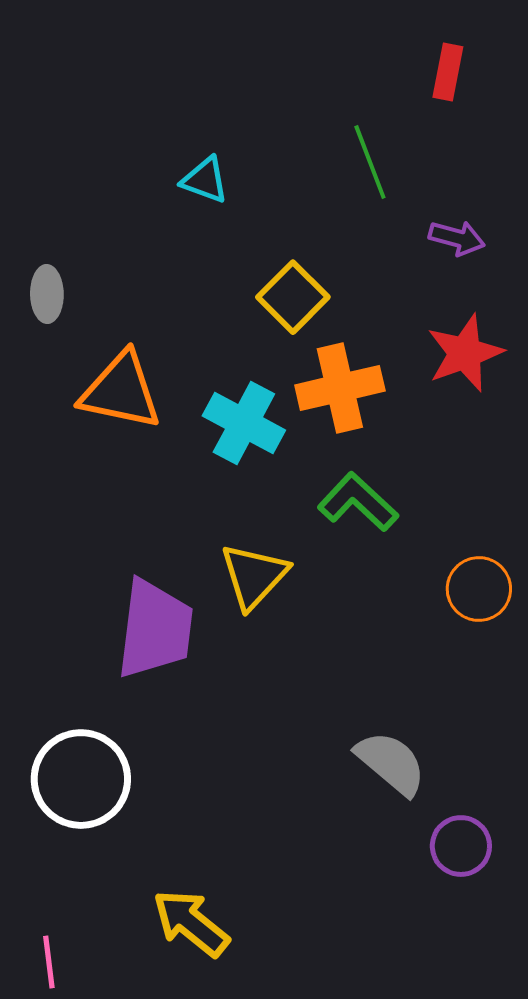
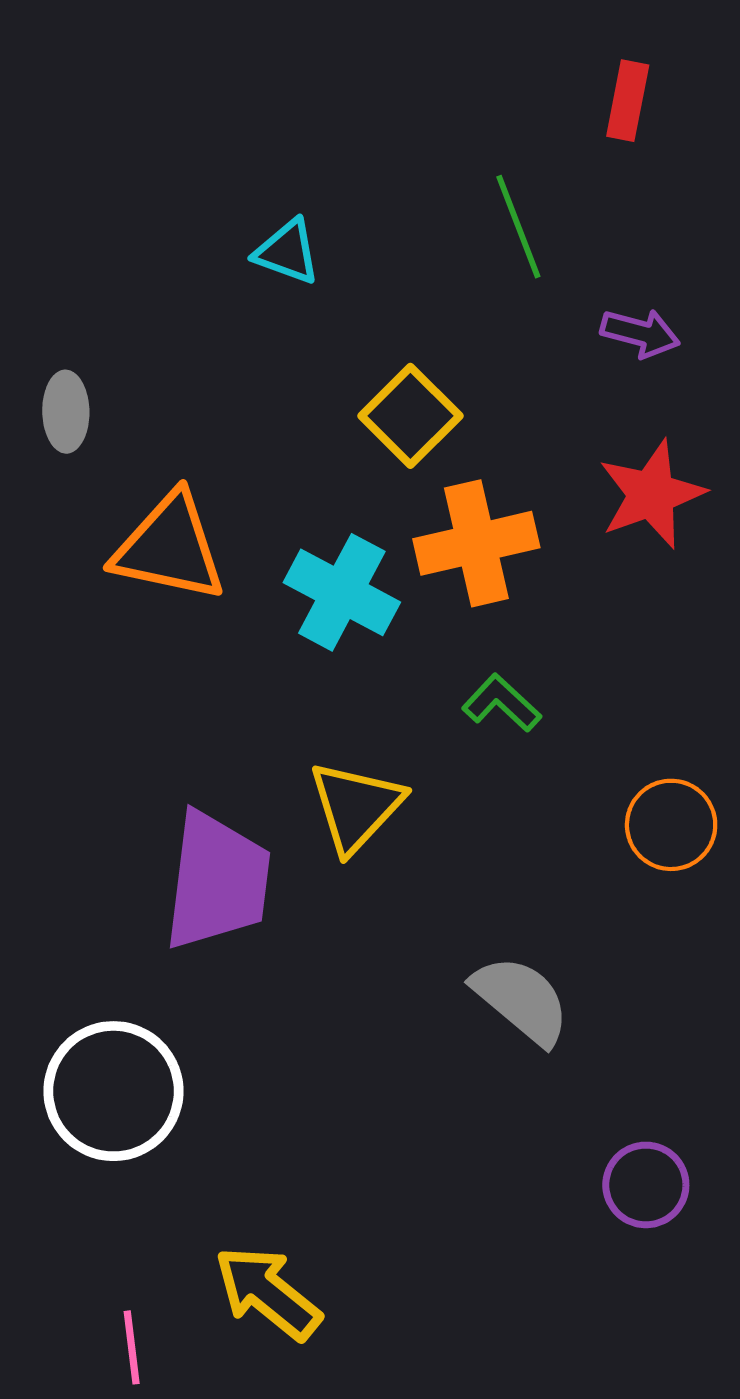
green L-shape: (358, 502) -> (502, 703), size x0.7
gray semicircle: (391, 763) -> (521, 1000), moved
pink line: (49, 962) -> (132, 1347), moved

